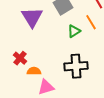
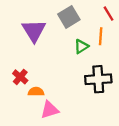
orange line: (91, 22) -> (101, 36), turned 35
black cross: (76, 66) -> (98, 79), moved

